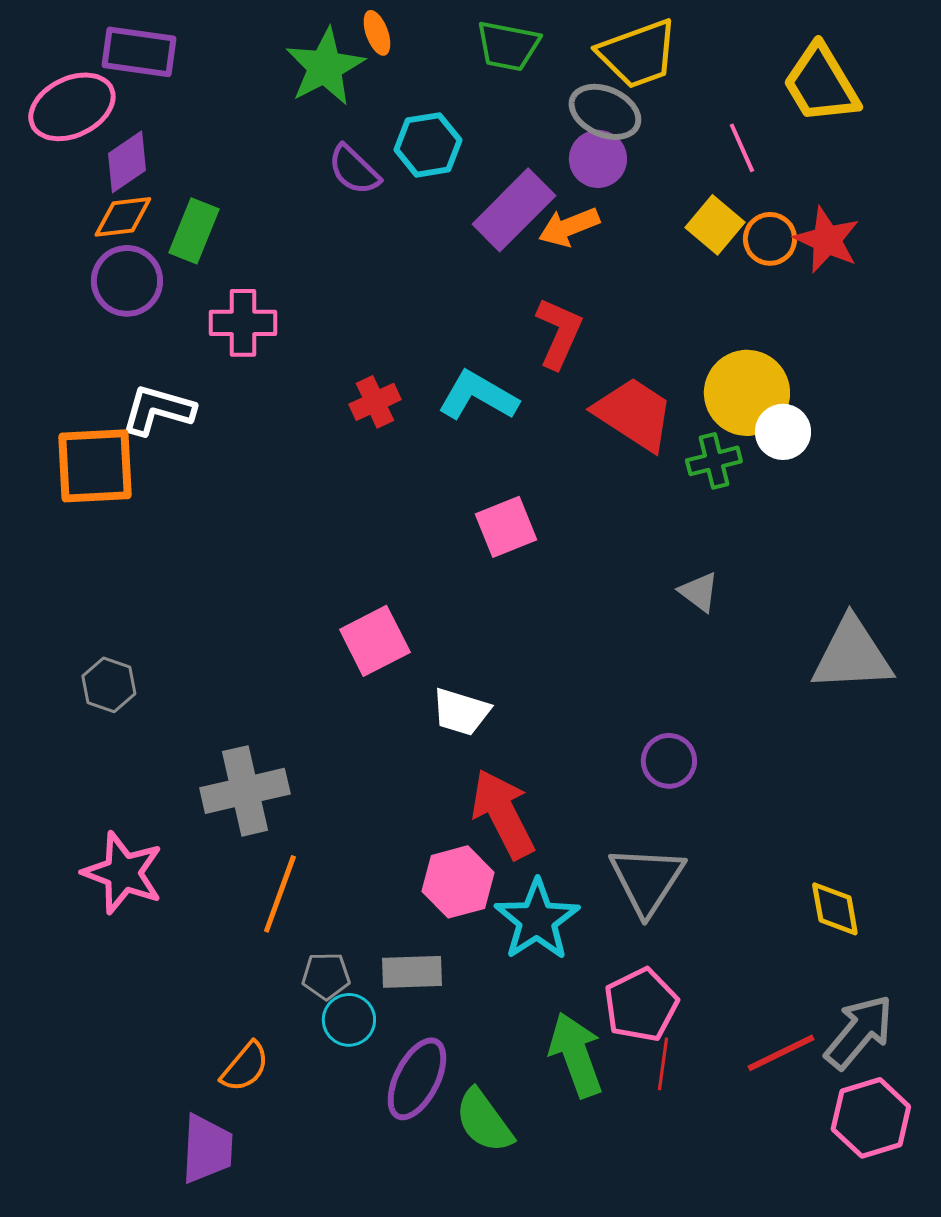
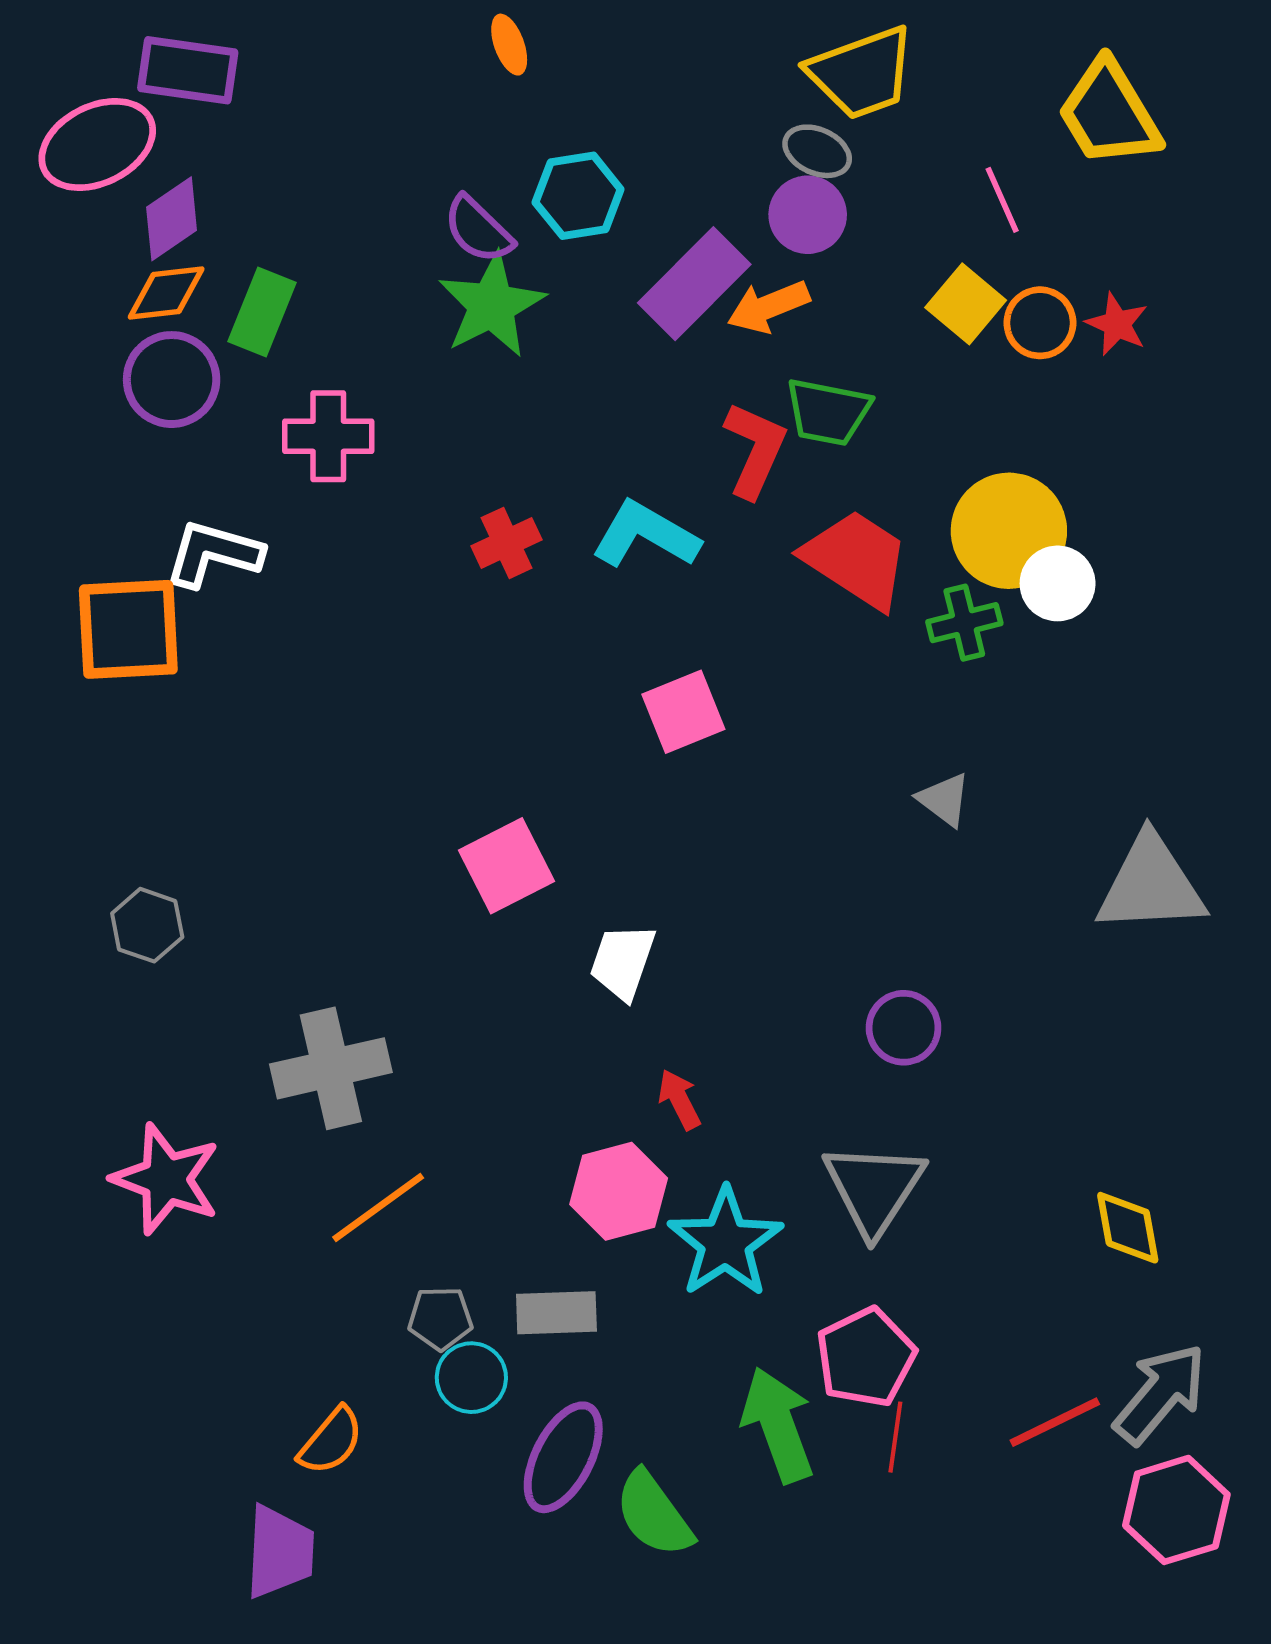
green trapezoid: (508, 46) -> (828, 412), moved
green star: (325, 67) -> (492, 305), moved
gray ellipse: (605, 112) -> (817, 151), size x0.7
red star: (827, 240) -> (1117, 324), size x0.7
white trapezoid: (461, 712) -> (623, 962), turned 92
red arrow: (503, 814) -> (679, 1099), size x0.5
orange line: (280, 894) -> (378, 1207), turned 34

